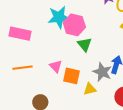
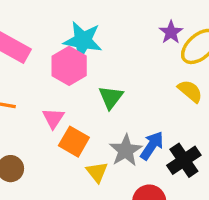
pink hexagon: (74, 25) -> (69, 66), moved
yellow triangle: (90, 89) -> (97, 172), turned 48

